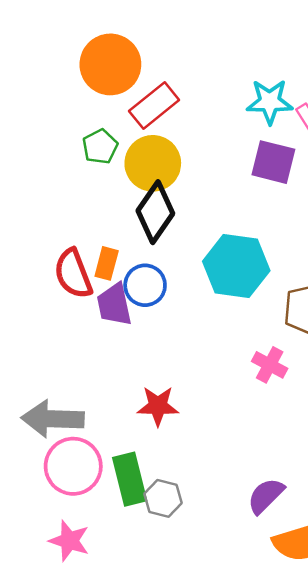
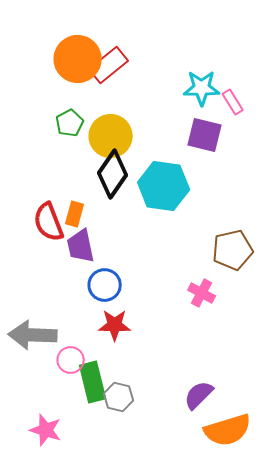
red rectangle: (154, 106) -> (109, 65), moved
cyan hexagon: (236, 266) -> (164, 186), moved
blue circle: (145, 285) -> (105, 285), moved
pink circle: (73, 466) -> (71, 360), moved, size x0.6

